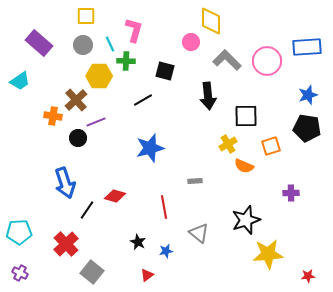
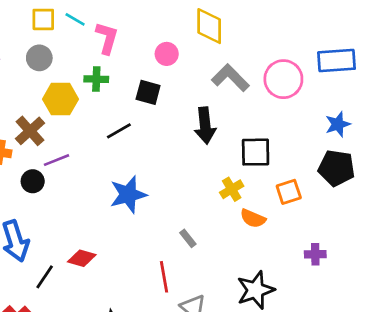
pink circle: (191, 42) -> (167, 54), moved
cyan line: (110, 44) -> (75, 19), moved, turned -35
gray rectangle: (195, 181) -> (188, 238), turned 56
red line: (164, 207) -> (164, 277), moved

